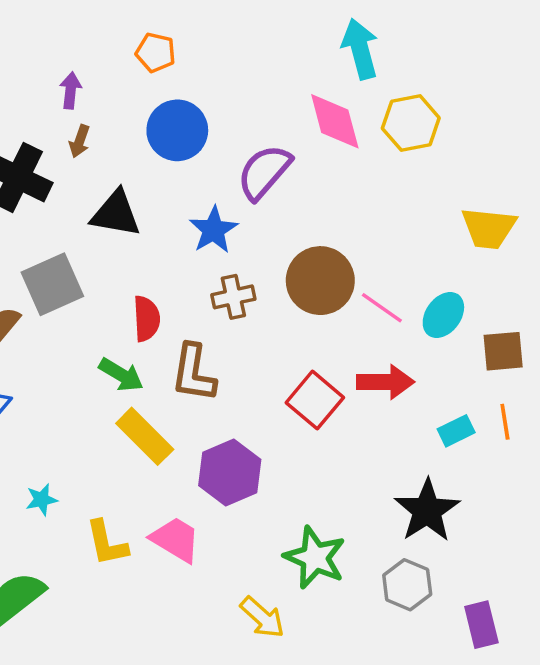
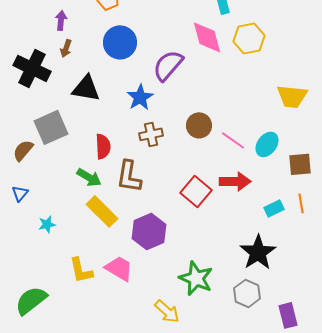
brown circle: (320, 281) -> (199, 125), size x0.7
cyan star: (42, 500) -> (47, 224), moved

